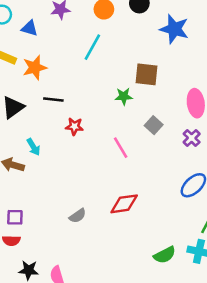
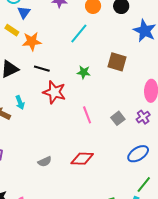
blue triangle: (30, 28) -> (24, 12), moved, turned 40
green star: (124, 96) -> (84, 72), moved
gray square: (154, 125) -> (118, 118), moved
red star: (74, 126) -> (54, 92), size x1.6

